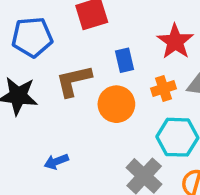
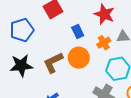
brown L-shape: (74, 81) -> (53, 63), moved

